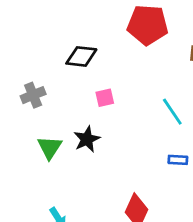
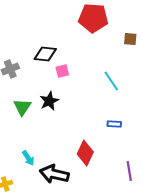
black diamond: (81, 56) -> (45, 54), moved
blue rectangle: (178, 160) -> (114, 124), moved

